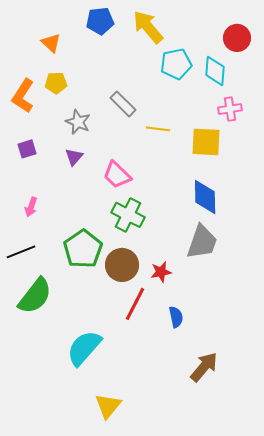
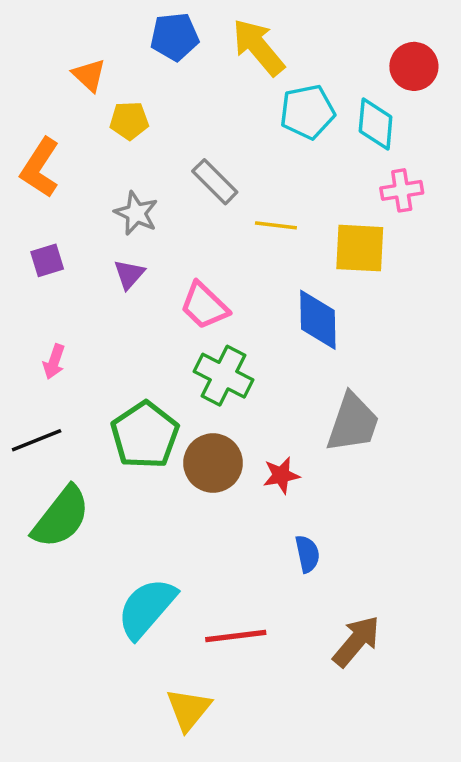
yellow pentagon: (56, 83) -> (129, 121), moved
blue diamond: (205, 197) -> (318, 320), moved
red line: (135, 304) -> (236, 636), moved, turned 56

